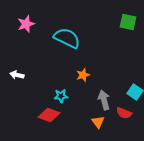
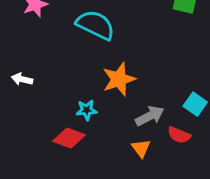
orange star: (83, 75) -> (119, 79), size x1.6
gray arrow: (104, 100) -> (150, 116), turned 78

